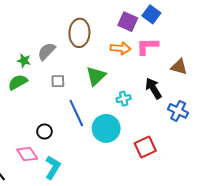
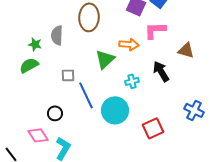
orange arrow: (121, 48) -> (129, 44), moved
gray semicircle: (47, 51) -> (57, 35), turned -42
gray square: (58, 81) -> (68, 75), moved
blue cross: (178, 111) -> (194, 110), moved

